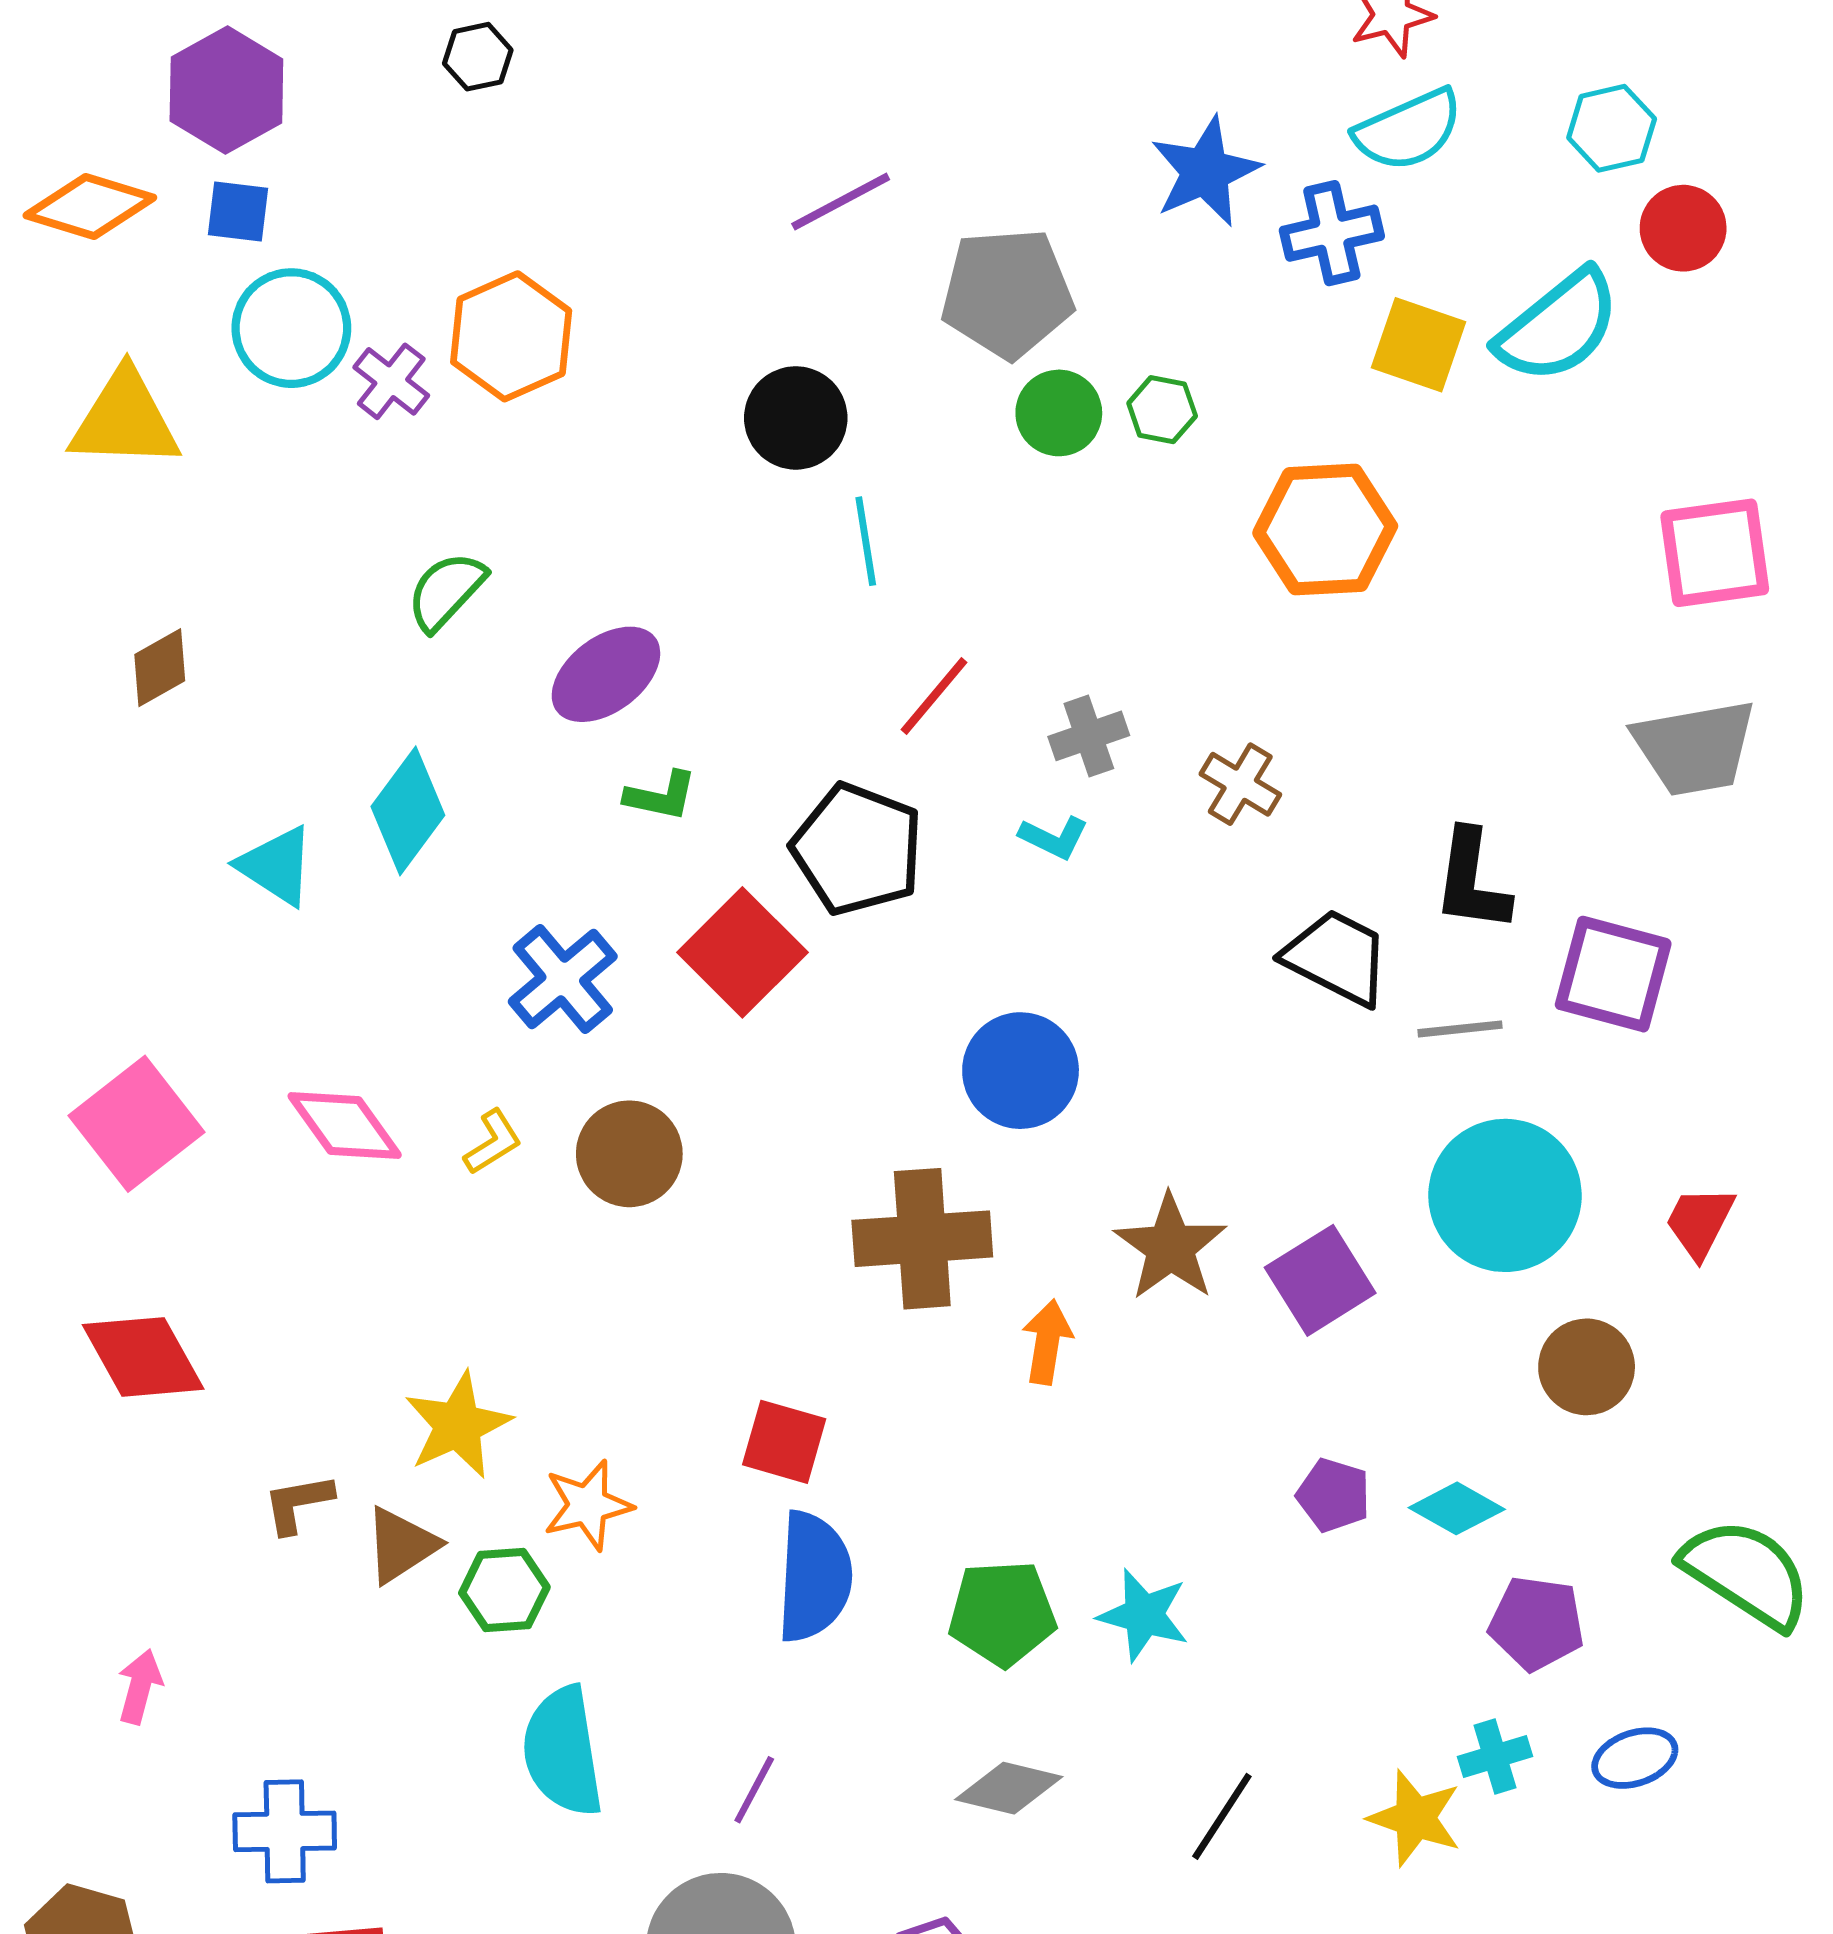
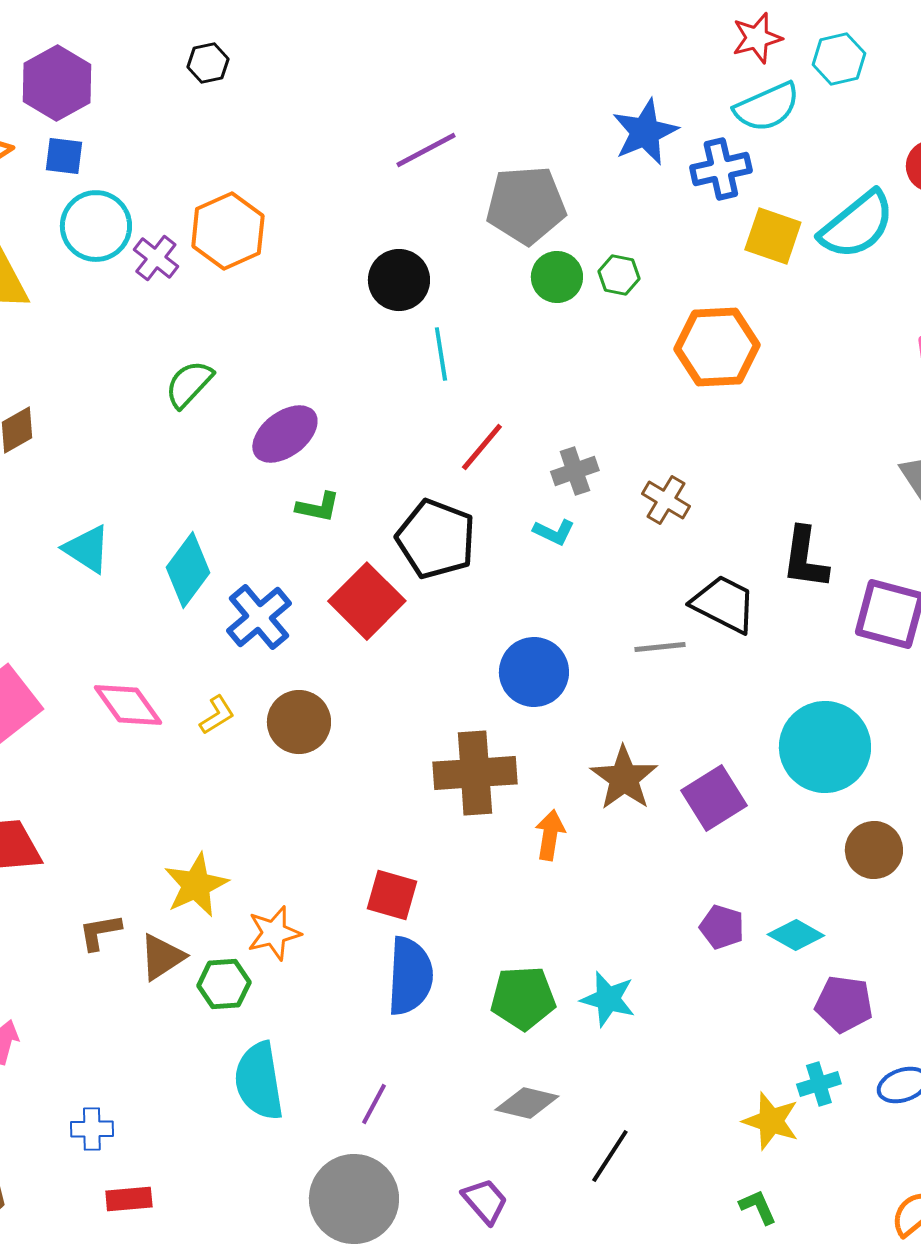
cyan hexagon: (1612, 128) -> (839, 59), moved
cyan diamond: (408, 811) -> (188, 570), moved
gray line: (1460, 1029) -> (660, 647), moved
black line: (1222, 1816) -> (610, 1156), moved
blue cross: (285, 1831) -> (92, 1129), size x0.7

